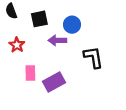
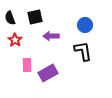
black semicircle: (11, 11) -> (10, 18), moved
blue circle: (72, 25) -> (85, 25), moved

